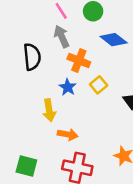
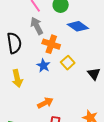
yellow arrow: (49, 110) -> (17, 78), moved
orange arrow: (68, 134) -> (45, 103), turned -35

